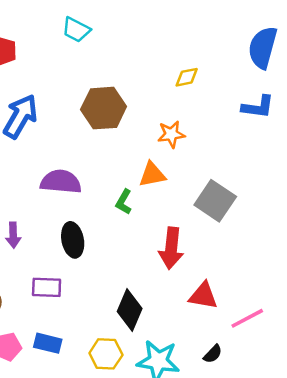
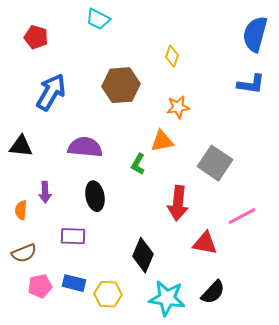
yellow diamond: (187, 77) -> (172, 56), moved, turned -60
pink line: (247, 318) -> (242, 216), moved
yellow hexagon: (106, 354) -> (108, 294), moved
black semicircle: (213, 354) -> (213, 292), size x1.5

